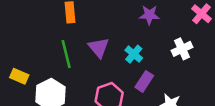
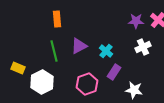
purple star: (149, 15) -> (136, 21), moved
purple triangle: (99, 48) -> (79, 46), turned 42

